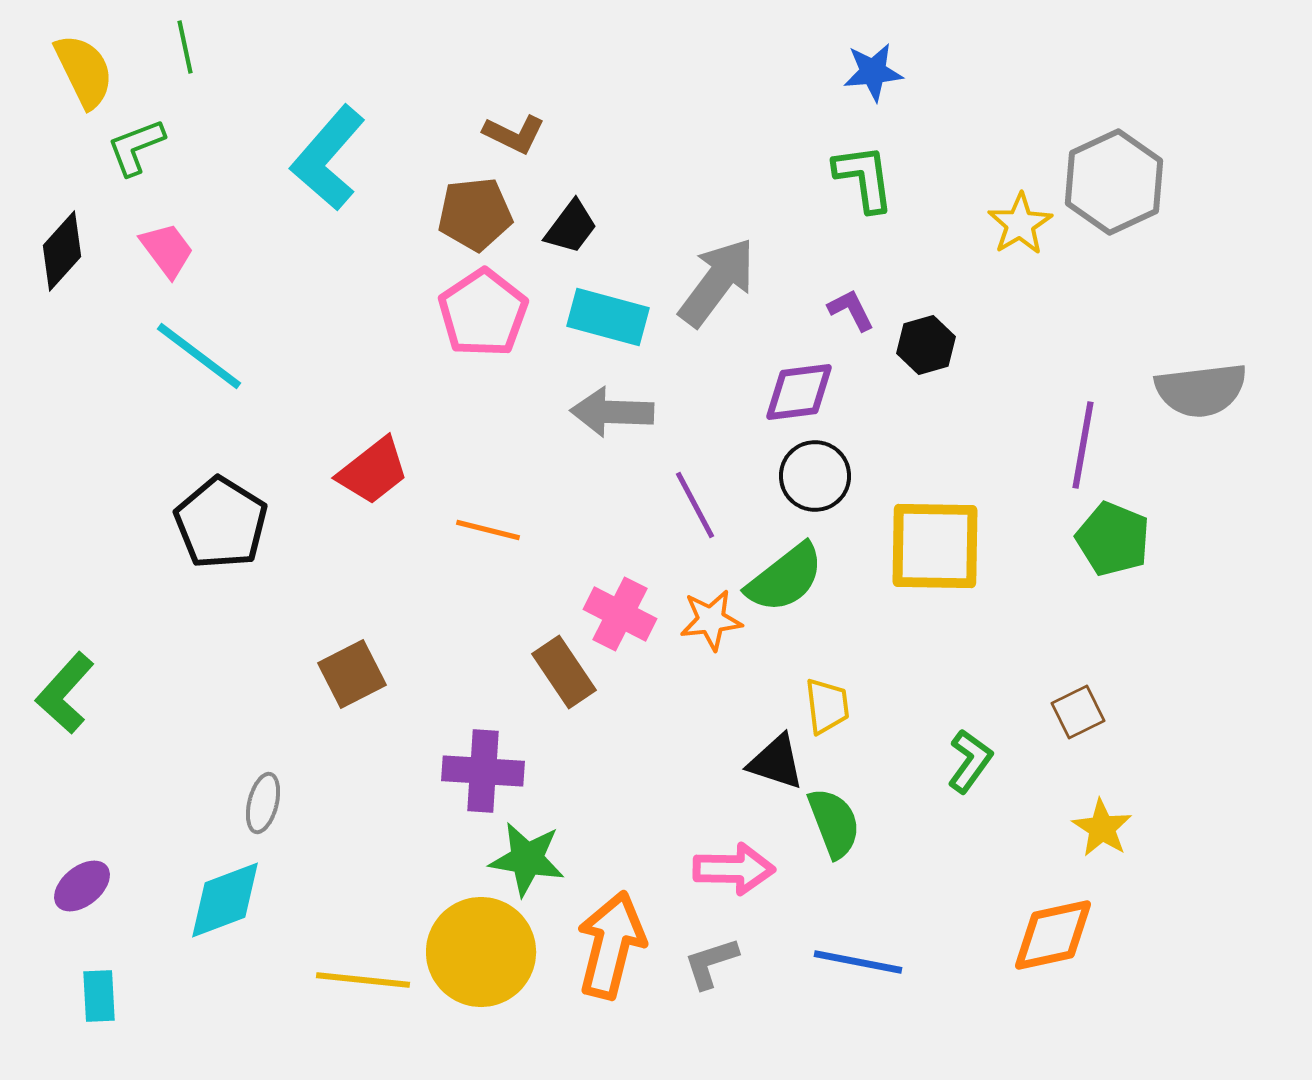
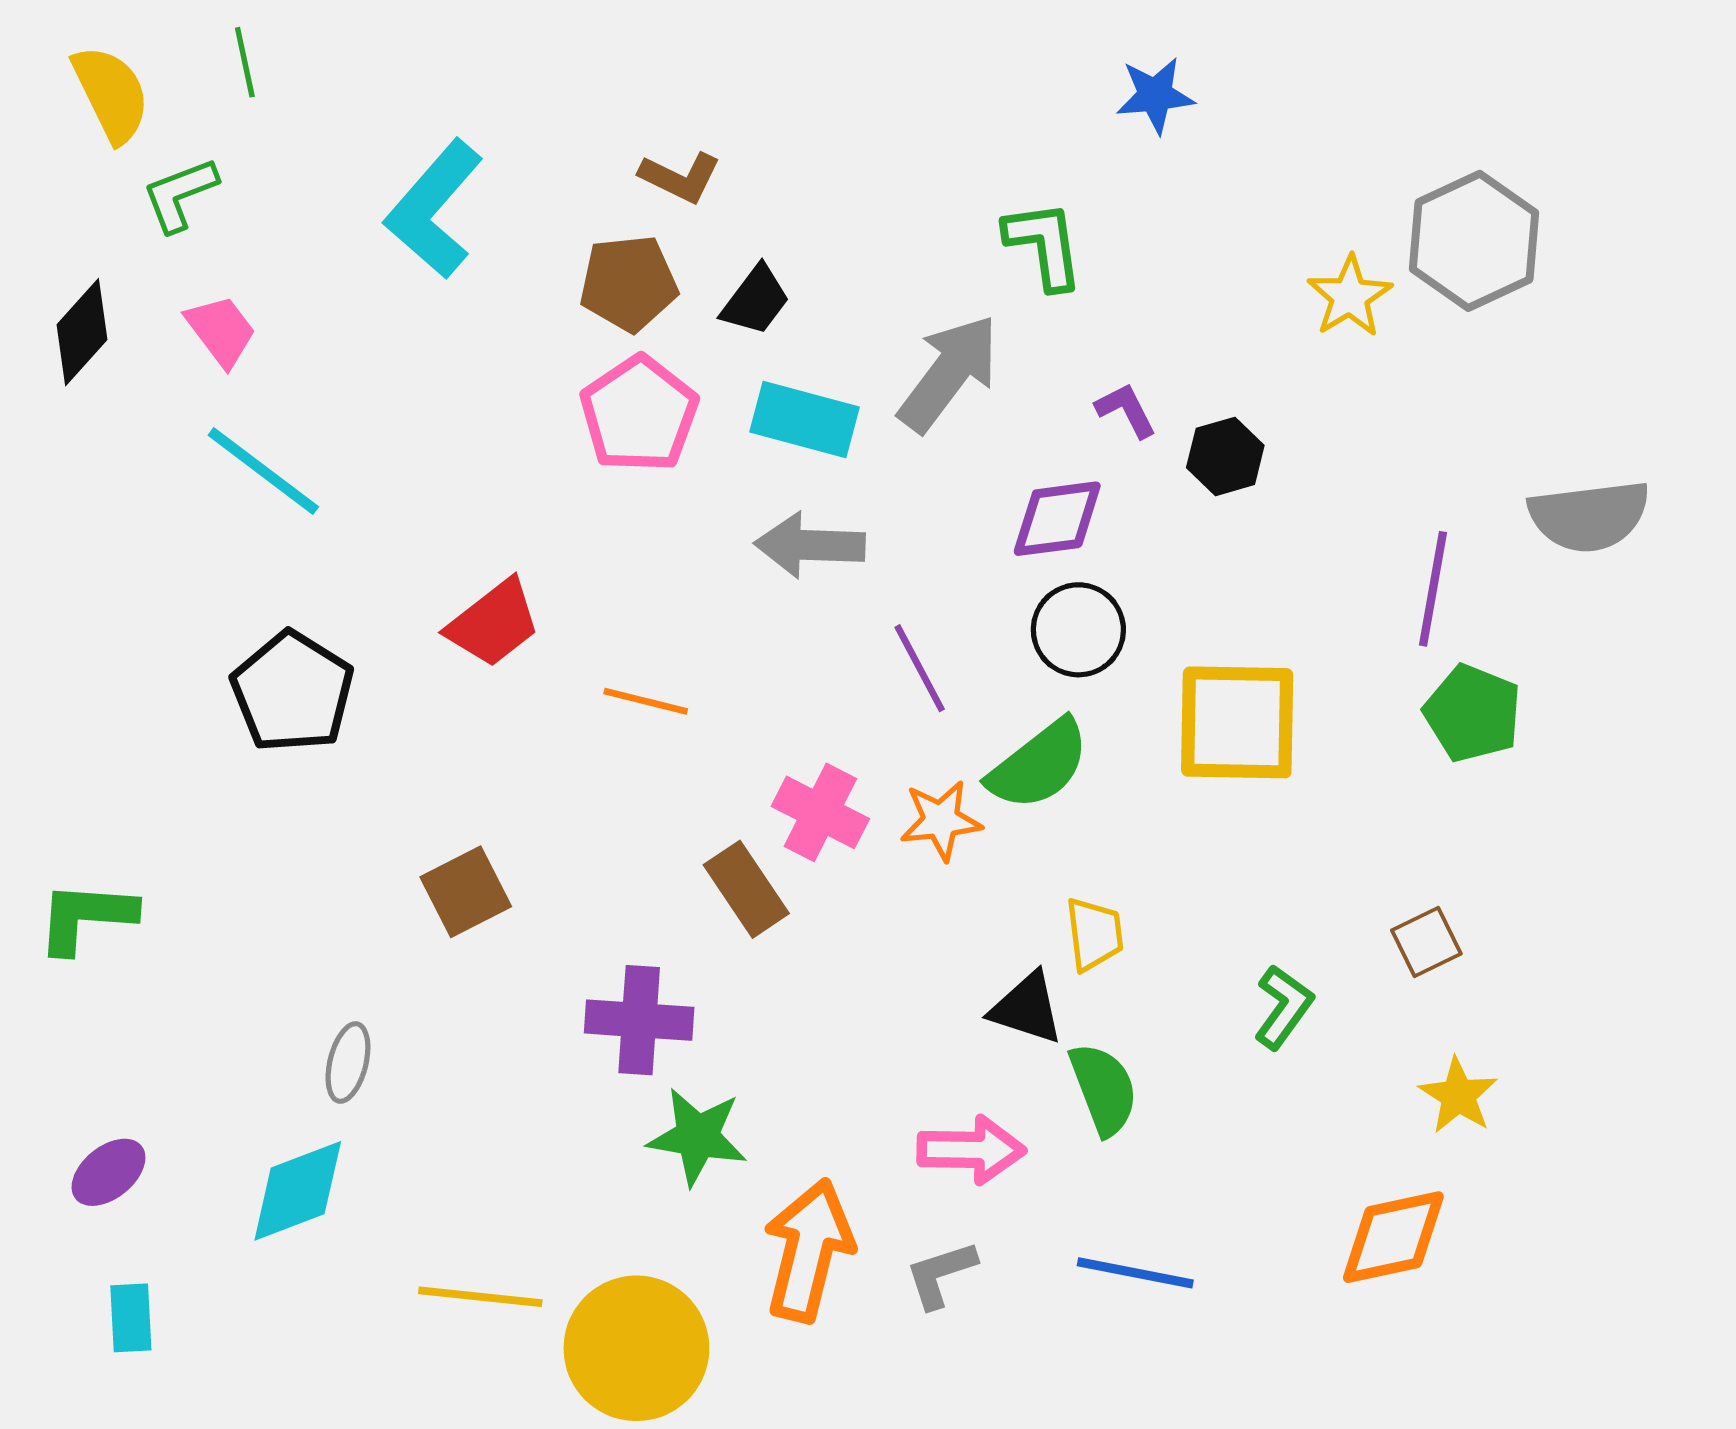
green L-shape: (864, 178) -> (1044, 245), moved
green L-shape: (65, 693) -> (86, 917), turned 52
yellow circle: (481, 952) -> (636, 1348), moved

